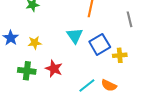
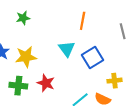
yellow star: (35, 43) -> (26, 57), size x1.5
yellow cross: (120, 55) -> (115, 81), moved

